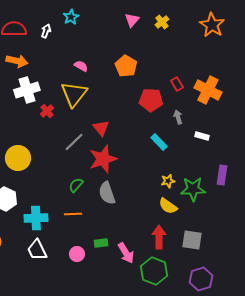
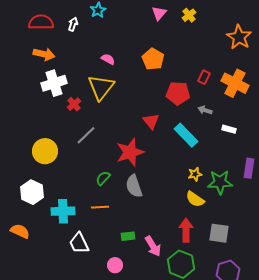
orange star: (212, 25) -> (239, 37), moved
red rectangle: (177, 84) -> (204, 77), turned 56
gray arrow: (178, 117) -> (205, 110), turned -56
red triangle: (101, 128) -> (151, 121), moved
gray line: (74, 142) -> (86, 135), moved
cyan rectangle: (159, 142) -> (186, 135), size x1.4
white trapezoid: (37, 250) -> (79, 243), moved
pink circle: (77, 254) -> (115, 265), moved

